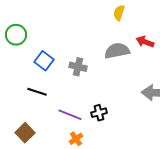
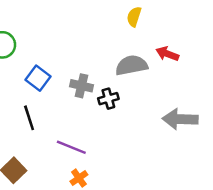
black line: (37, 92) -> (29, 118), turned 54
black cross: (99, 113) -> (108, 99), moved

